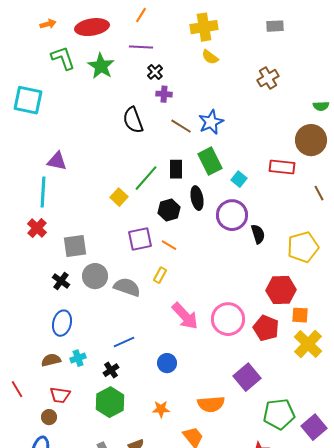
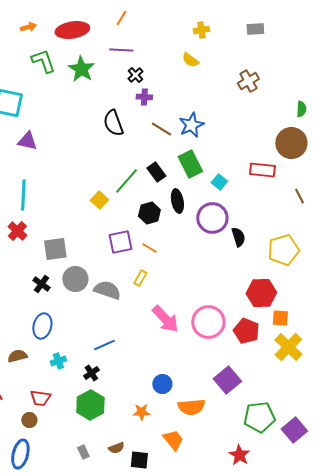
yellow cross: (204, 27) -> (201, 30), moved, size x0.6
green semicircle: (321, 106) -> (301, 109), turned -84
purple triangle: (57, 161) -> (27, 141), moved
black rectangle: (176, 169) -> (156, 172), turned -36
brown semicircle: (51, 360) -> (17, 356), moved
blue circle: (167, 363) -> (162, 384), moved

